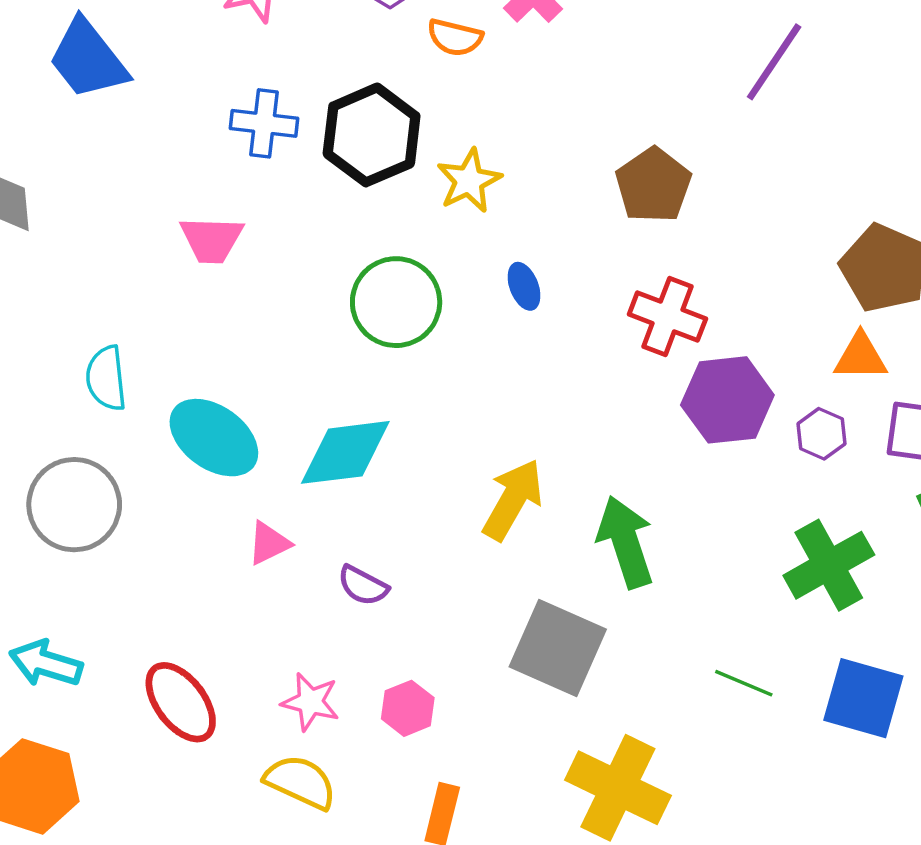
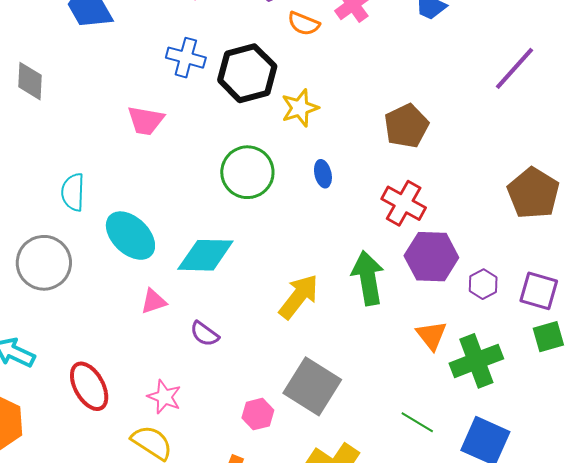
purple line: (774, 62) -> (514, 68), moved
orange triangle: (860, 357) -> (432, 335), moved, turned 44
green arrow: (626, 542) -> (368, 278), moved
pink hexagon: (408, 708) -> (258, 414), moved

